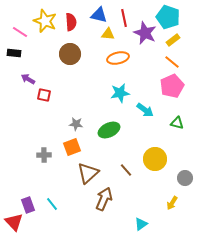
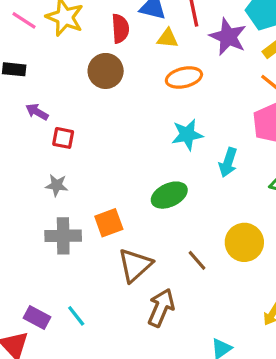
red semicircle: (71, 22) -> (120, 29), moved
pink line: (20, 32) -> (24, 20), moved
cyan arrow: (145, 110) -> (228, 162), turned 72
gray star: (76, 124) -> (57, 185), moved
gray cross: (44, 155) -> (63, 236), size x1.5
purple rectangle: (28, 205) -> (37, 317), turned -42

